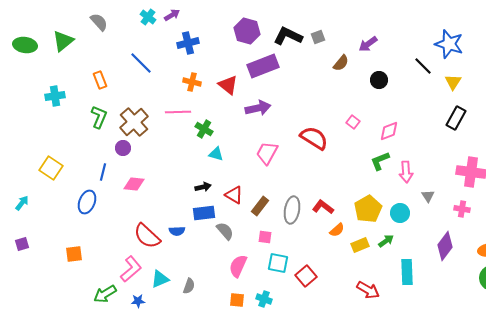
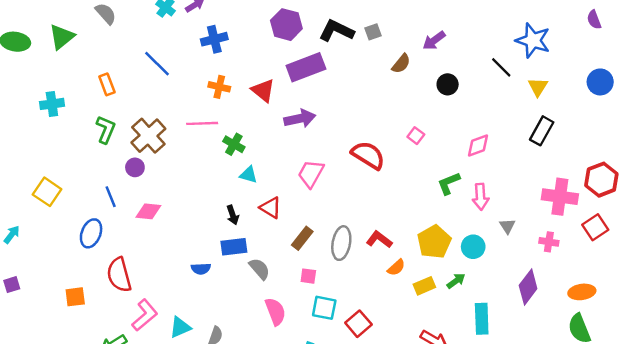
pink diamond: (389, 131) -> (478, 145), moved
blue line: (103, 172) -> (111, 197), turned -36
black arrow: (203, 187) -> (233, 215), turned 84
red triangle: (234, 195) -> (271, 208), moved
red semicircle: (147, 236) -> (119, 275), moved, turned 32
pink semicircle: (238, 266) -> (275, 311), turned 135

